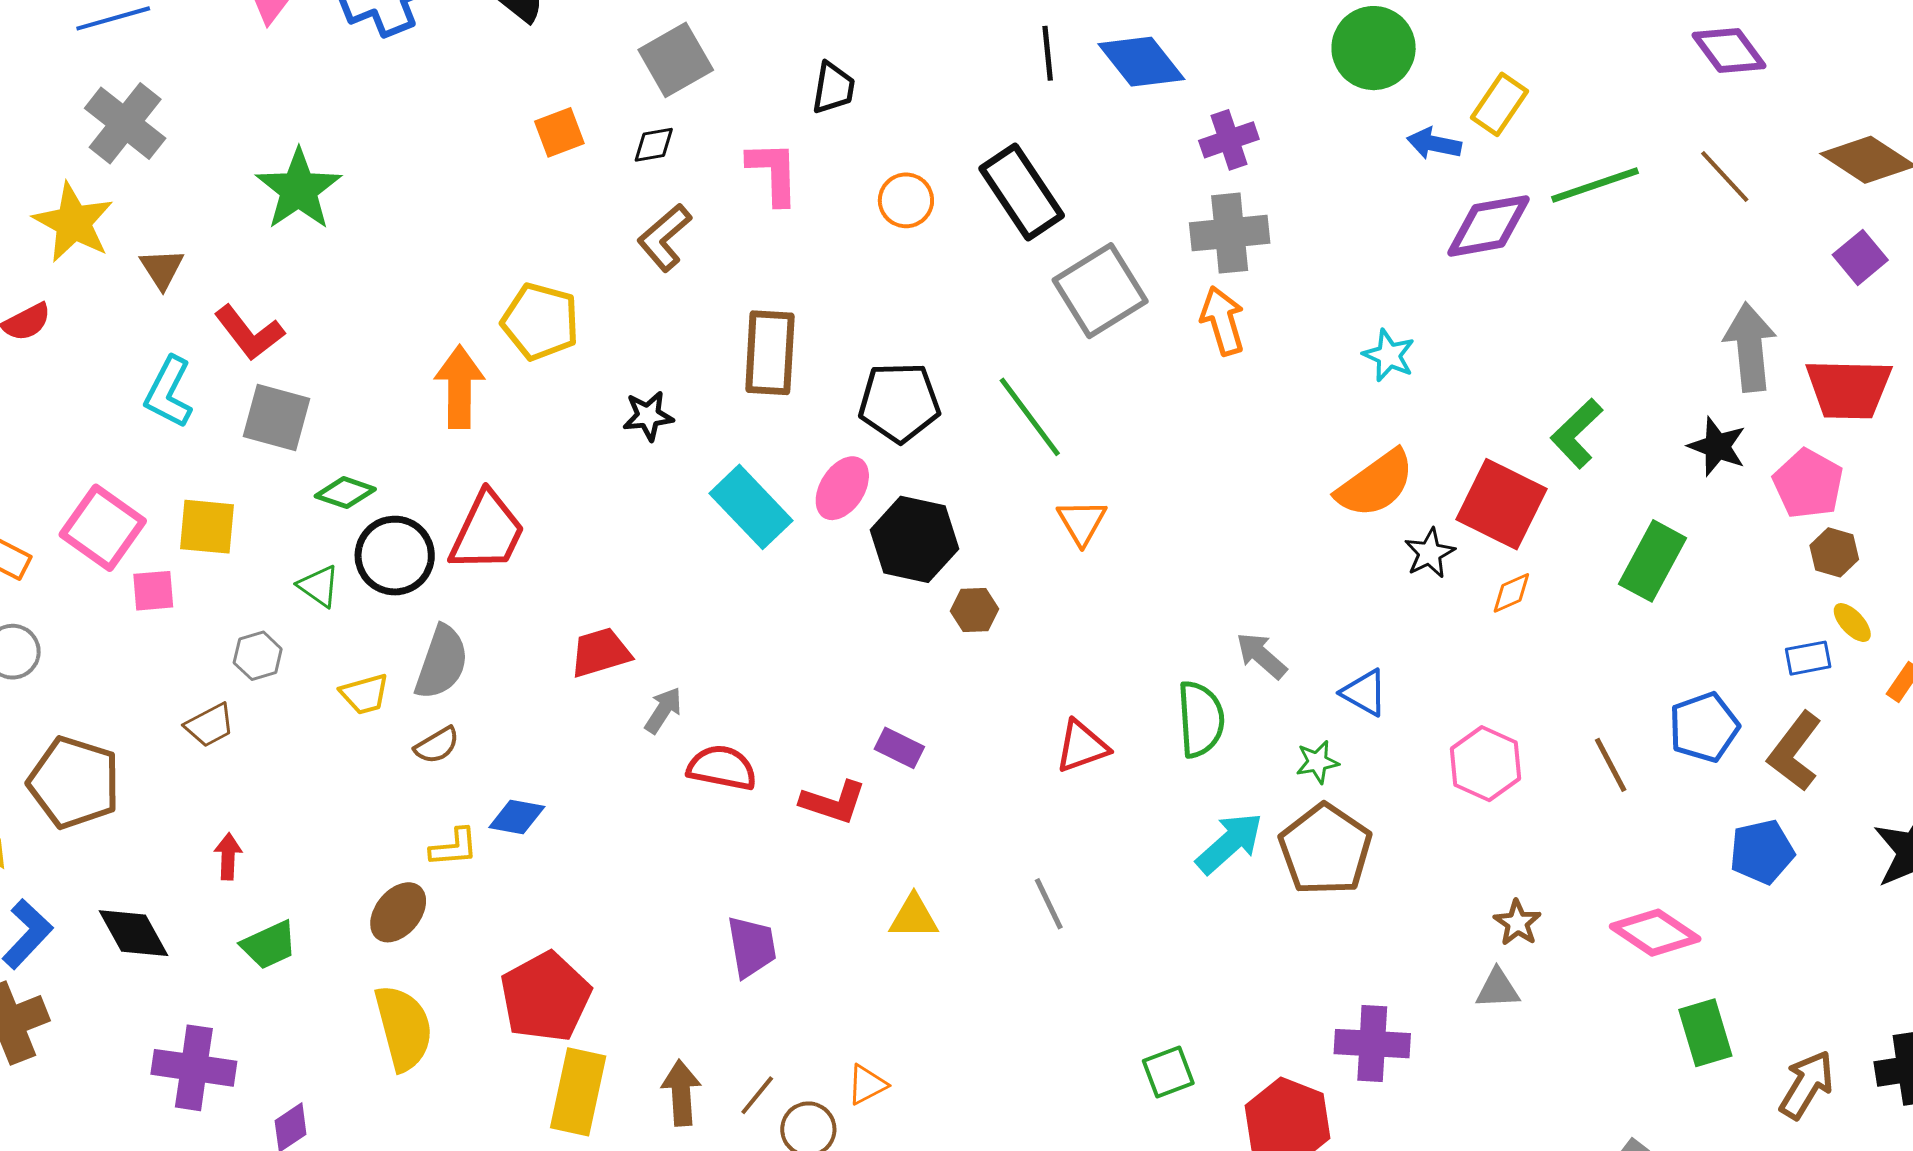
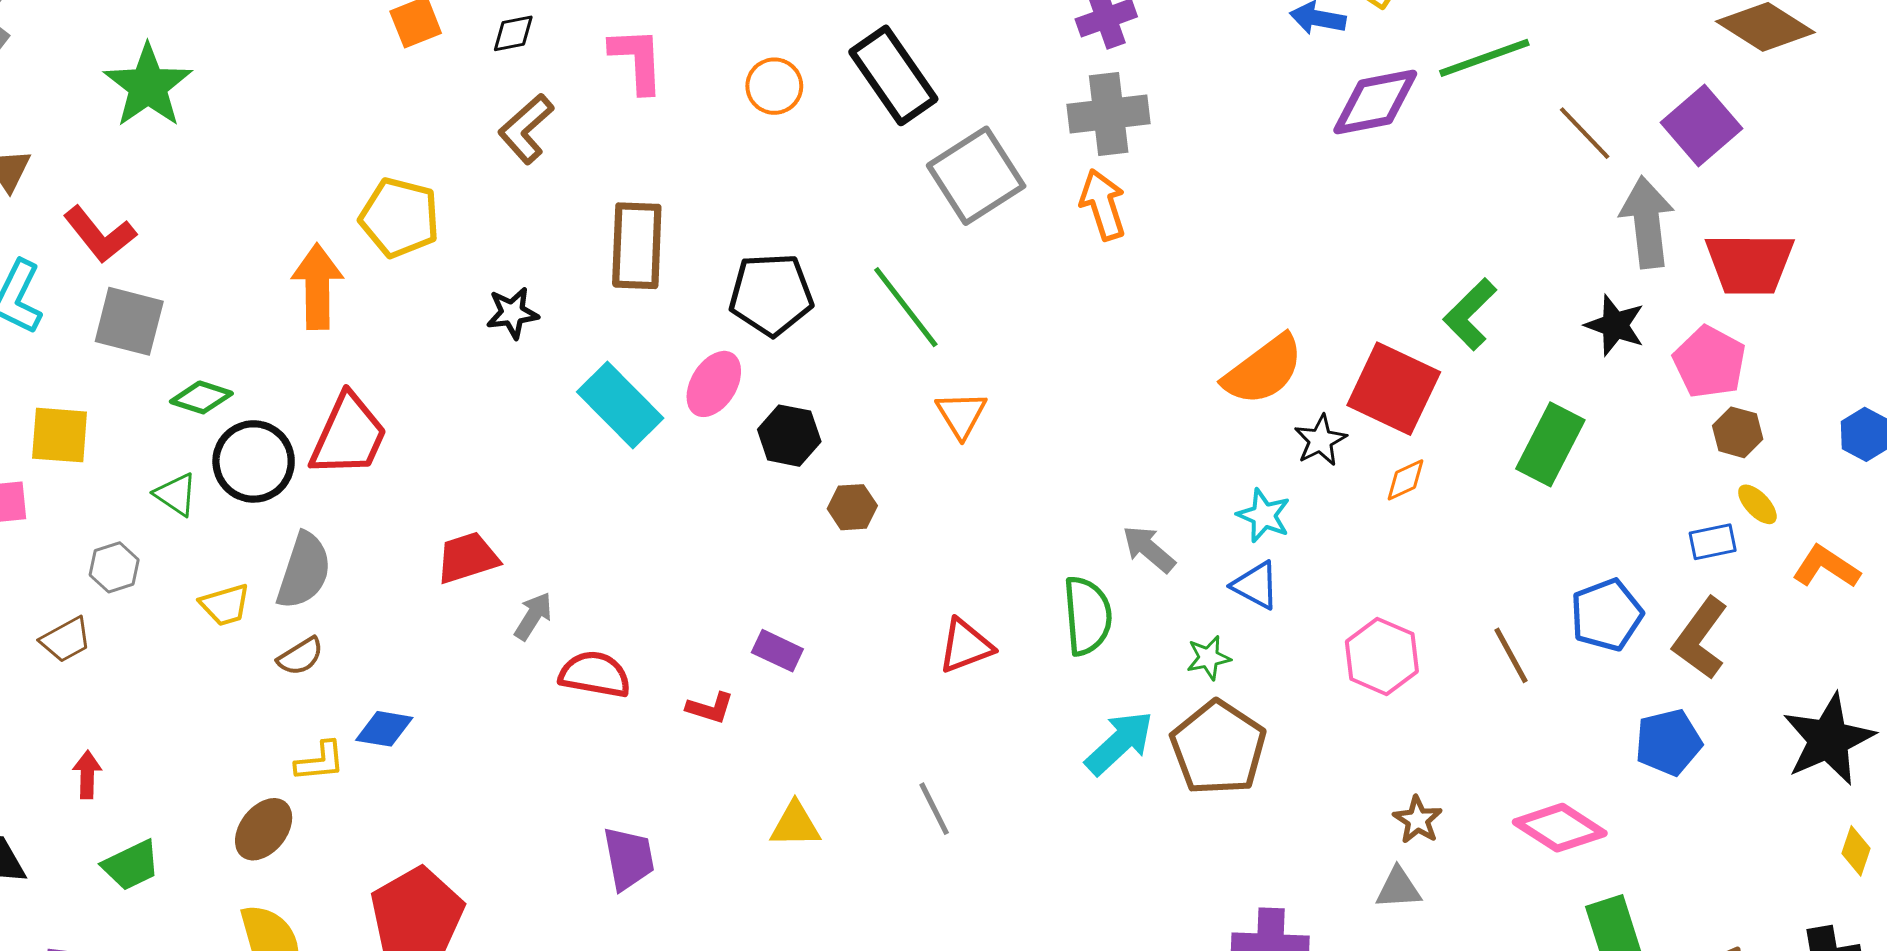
brown line: (1725, 176) -> (1585, 133), moved
purple square: (1860, 257) -> (1701, 125), moved, size x1.4
cyan star: (1389, 355) -> (1264, 515), moved
black hexagon: (914, 539) -> (789, 436), size x0.7
red L-shape: (833, 802) -> (710, 708), size x0.7

